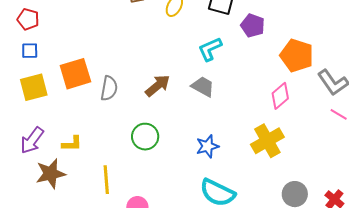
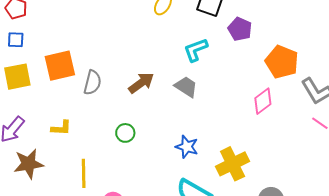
green circle: (145, 137) -> (125, 133), size x0.7
yellow cross: (267, 141) -> (233, 164), moved
yellow L-shape: (72, 144) -> (61, 128), moved
blue star: (207, 146) -> (187, 147), turned 30

